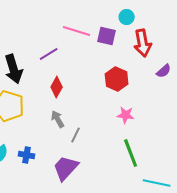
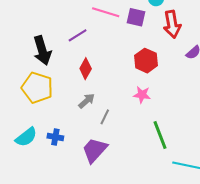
pink star: (126, 115) -> (142, 95), moved
gray arrow: (58, 119) -> (87, 101), turned 78

